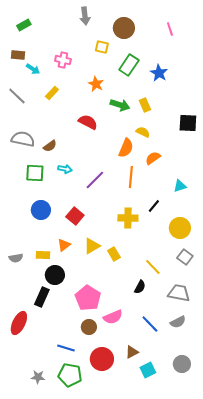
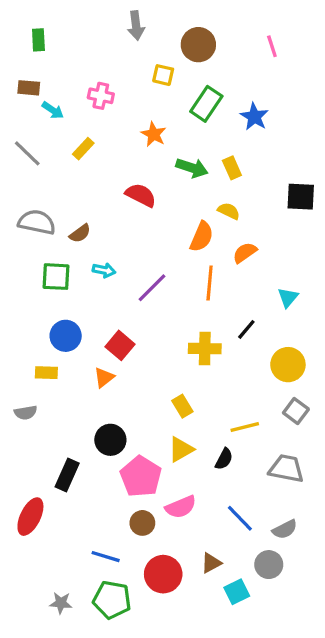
green rectangle: (24, 25) -> (38, 40), turned -64
cyan triangle: (180, 186) -> (288, 297), turned -32
orange triangle: (64, 245) -> (104, 377), moved
yellow triangle: (92, 246) -> (181, 449), moved
yellow rectangle: (43, 255) -> (46, 373), moved
yellow line: (153, 267) -> (245, 427), turned -60
black circle: (55, 275) -> (110, 440), moved
gray semicircle: (178, 322) -> (285, 529), moved
gray circle: (182, 364) -> (269, 565), moved

